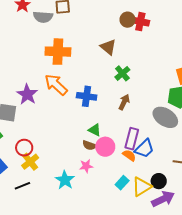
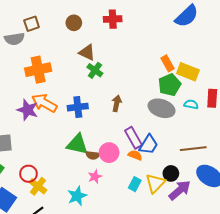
brown circle: (128, 20) -> (74, 23), moved
green cross: (122, 73) -> (95, 70), moved
purple star: (27, 94) -> (28, 110), moved
green triangle: (95, 130) -> (77, 144), moved, size x1.6
purple rectangle: (132, 139) -> (133, 138), turned -30
cyan star: (65, 180) -> (77, 196), turned 30

